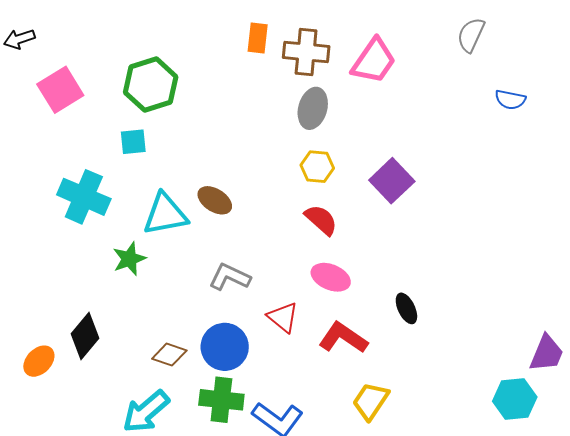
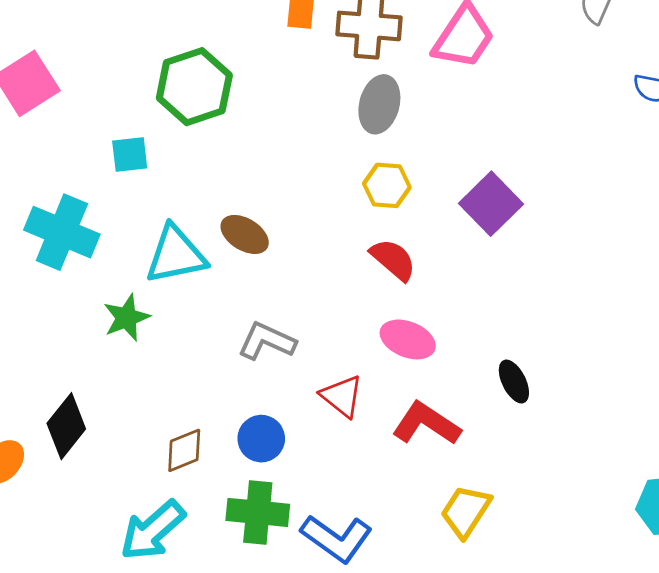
green hexagon: (151, 85) -> (194, 87), moved
blue circle: (225, 347) -> (261, 439), size x0.7
brown diamond: (169, 355) -> (184, 450), turned -40

